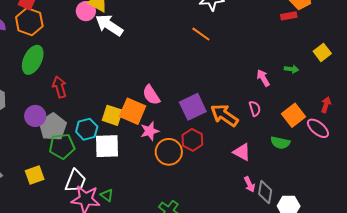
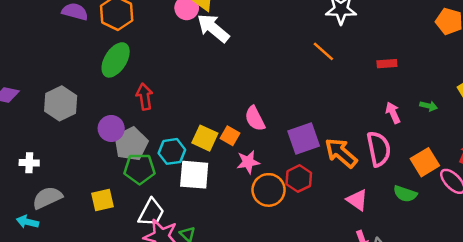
red rectangle: (289, 16) -> (387, 64), moved
pink semicircle: (255, 109) -> (379, 149), size x1.8
orange square: (133, 111) -> (230, 136), size x0.6

